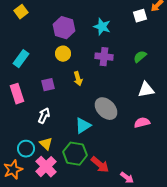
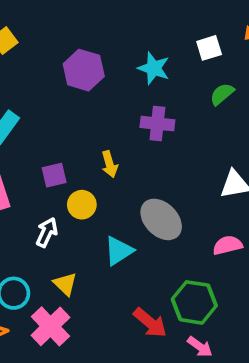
white square: (140, 16) -> (209, 48), moved
yellow circle: (63, 54) -> (82, 205), moved
green semicircle: (140, 57) -> (222, 94), moved
yellow triangle: (46, 144) -> (65, 284), moved
green hexagon: (75, 154) -> (194, 302), moved

